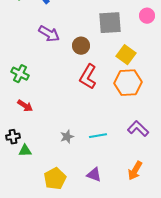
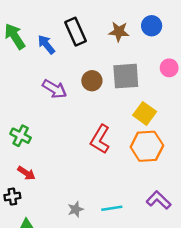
brown circle: (81, 46) -> (92, 81), moved
black cross: (13, 137) -> (12, 197), moved

